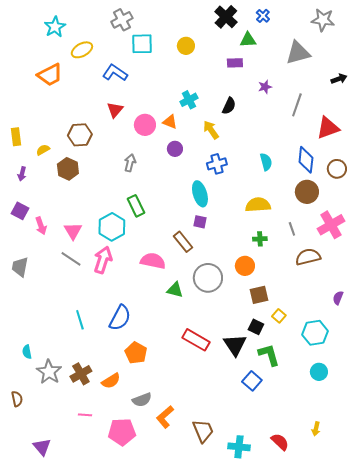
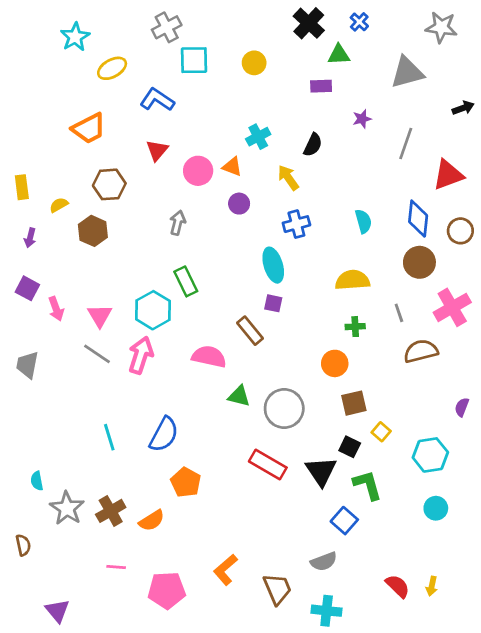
orange trapezoid: (50, 75) -> (89, 128), moved
gray circle: (208, 278) -> (284, 408), moved
gray semicircle: (142, 400) -> (324, 562), moved
red semicircle: (280, 442) -> (398, 586), moved

